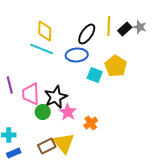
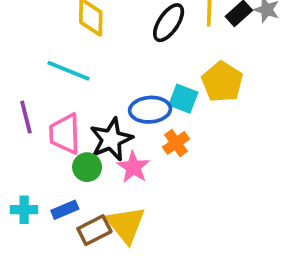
cyan line: (42, 49) -> (69, 71), moved
blue ellipse: (77, 55) -> (150, 110), moved
orange cross: (91, 123) -> (176, 143), moved
blue rectangle: (14, 153) -> (65, 210), moved

